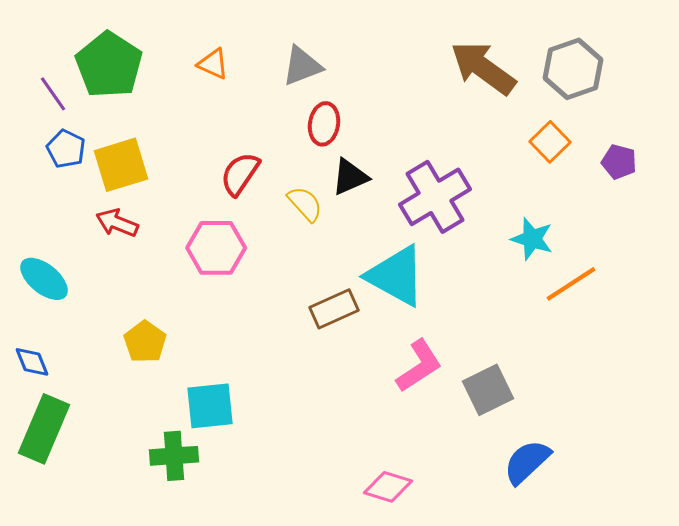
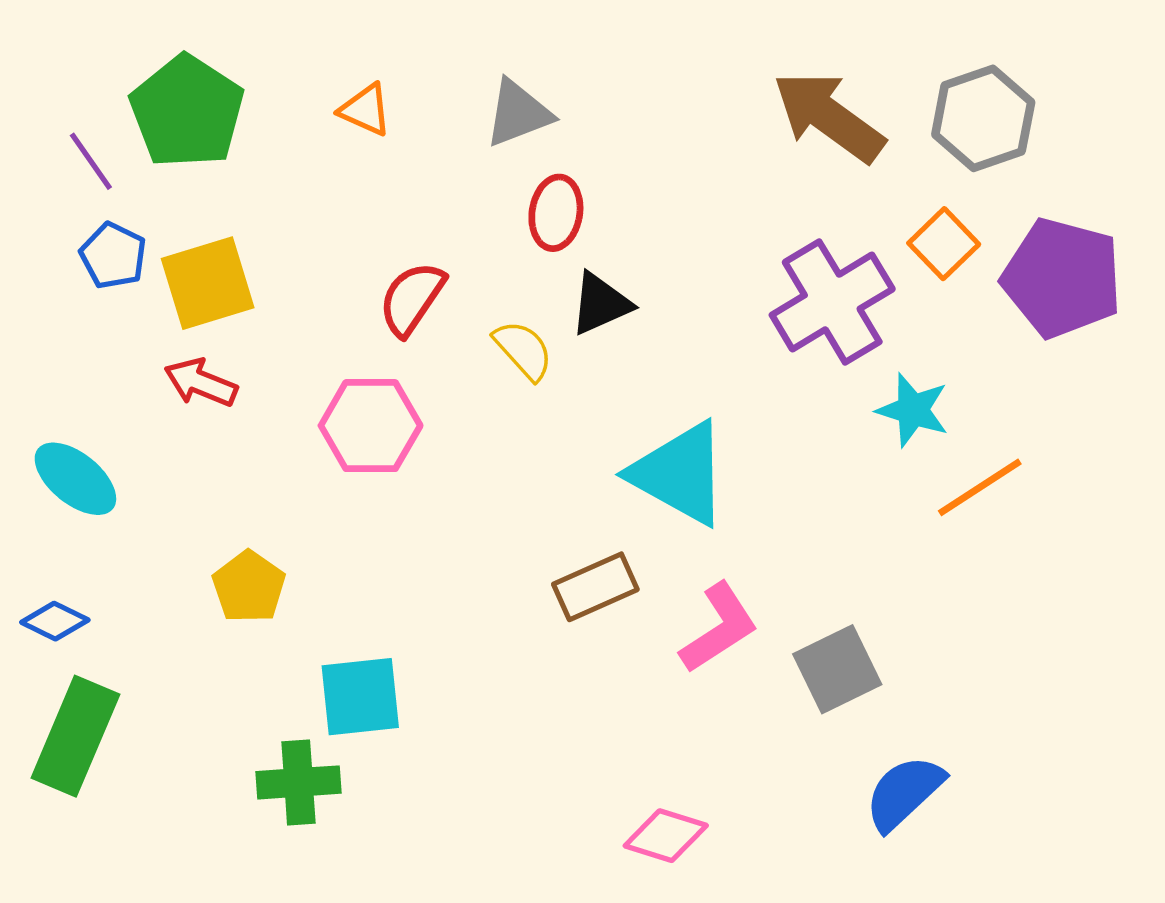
purple pentagon: (619, 162) -> (1062, 278), size x2.0
purple cross: (435, 197) -> (832, 302), moved
brown rectangle: (334, 309) -> (595, 587), moved
blue diamond: (32, 362) -> (55, 621), turned -42

